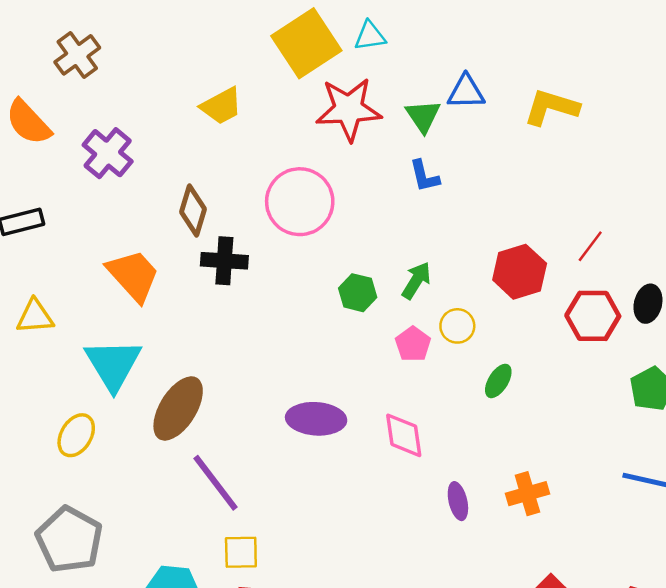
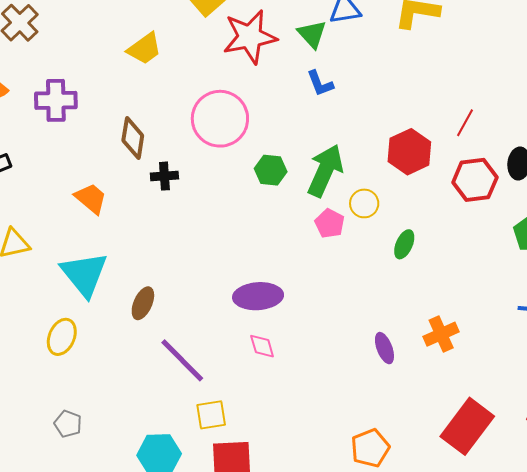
purple cross: (108, 153) -> (56, 100), turned -33
black cross: (224, 261) -> (164, 176), size x0.7
orange trapezoid: (133, 275) -> (91, 198), size x0.7
green arrow: (416, 280) -> (325, 171), size x1.6
green hexagon: (358, 293) -> (271, 170), moved
brown ellipse: (178, 408) -> (143, 303), size x0.6
pink diamond: (404, 435) -> (262, 346), moved, size x0.7
gray pentagon: (69, 540) -> (68, 424), size x0.5

